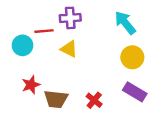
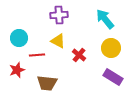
red line: (44, 31) -> (37, 55), moved
red star: (31, 85) -> (17, 70), moved
red cross: (94, 100) -> (79, 55), moved

